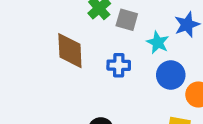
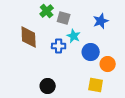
cyan star: (158, 42) -> (74, 36), moved

